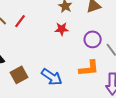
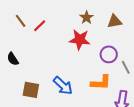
red star: (62, 29) -> (80, 40), size x1.5
brown square: (19, 75) -> (31, 90), moved, turned 30

